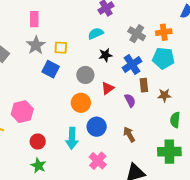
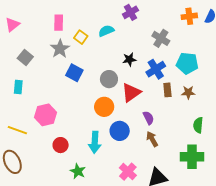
orange cross: (164, 32) -> (189, 16), moved
cyan semicircle: (96, 33) -> (106, 31), moved
yellow square: (61, 48) -> (81, 37), moved, turned 32
red triangle: (108, 88) -> (131, 93), size x1.5
brown star: (164, 95) -> (188, 92), moved
purple semicircle: (130, 100) -> (149, 118), moved
pink cross: (98, 161) -> (128, 172), moved
green star: (38, 166) -> (78, 171), moved

